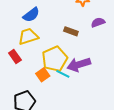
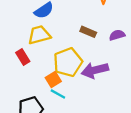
purple semicircle: (98, 22) -> (117, 35), moved
cyan line: (63, 74) -> (58, 94), moved

